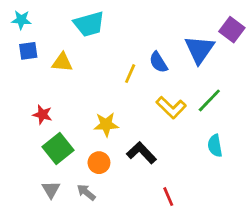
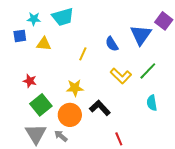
cyan star: (21, 20) -> (34, 19), moved
yellow line: (130, 74) -> (83, 54), moved
orange circle: (99, 163) -> (70, 115), size x1.5
gray triangle: (51, 190) -> (36, 134), size x1.6

